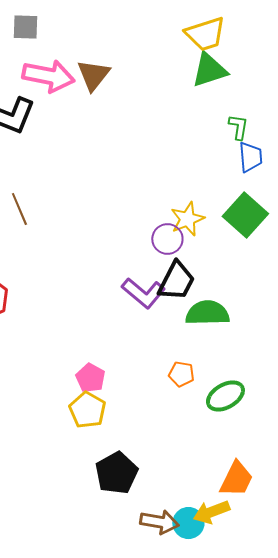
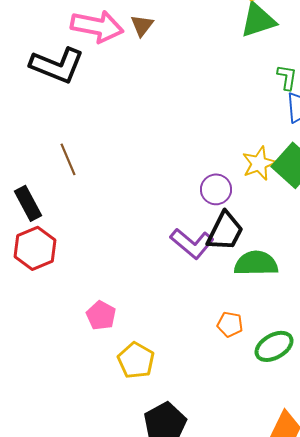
brown triangle: (93, 75) -> (142, 25), size x0.7
yellow star: (187, 219) -> (259, 163), moved
pink pentagon: (90, 378) -> (101, 315), moved

